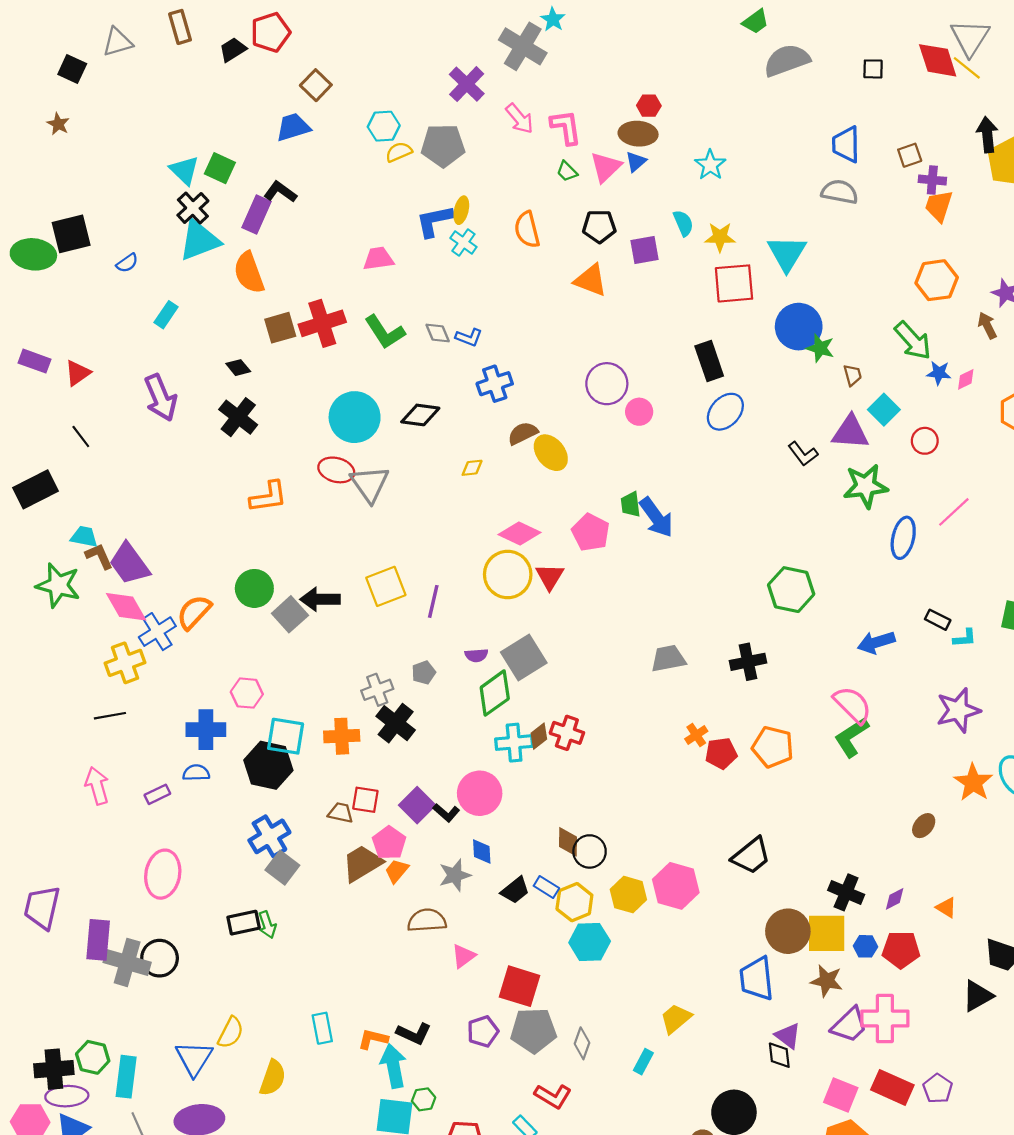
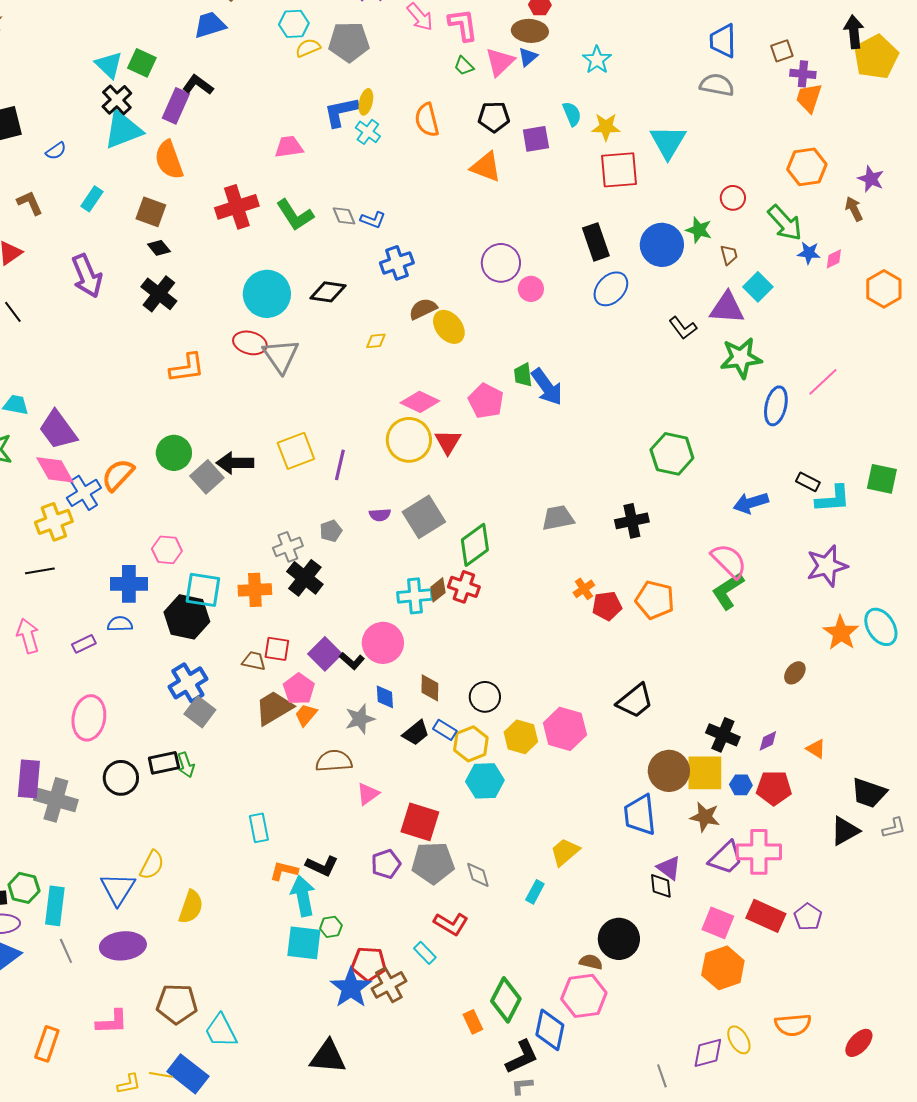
blue circle: (799, 327) -> (662, 245), moved
brown square: (280, 328) -> (151, 212), moved, turned 36
red circle: (925, 441) -> (733, 198), moved
brown L-shape: (99, 556) -> (30, 203), moved
cyan L-shape: (965, 638) -> (833, 499), size x1.6
green diamond: (495, 693) -> (475, 545), moved
brown diamond: (568, 842) -> (430, 688), moved
black circle: (160, 958) -> (121, 778), moved
cyan rectangle: (322, 1028) -> (259, 828), moved
gray diamond: (582, 1043) -> (478, 875), turned -36

